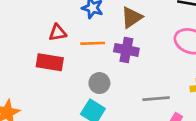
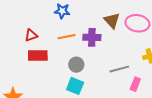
brown triangle: (132, 17) -> (112, 21), moved, turned -30
red triangle: (58, 33) -> (31, 35), moved

